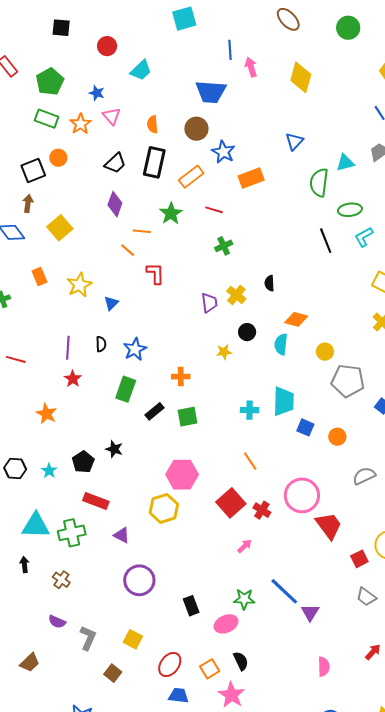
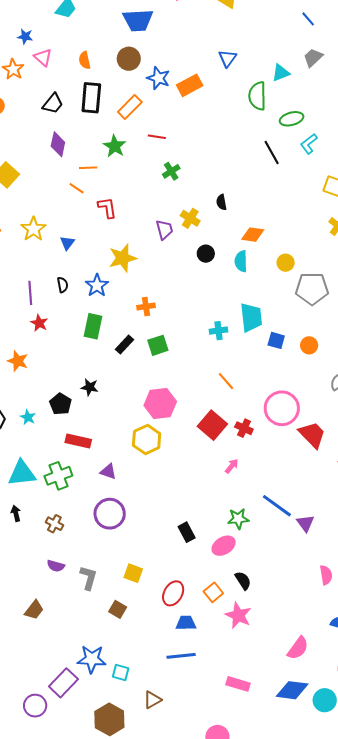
orange rectangle: (251, 178) -> (190, 85), moved
yellow star: (224, 352) -> (123, 258), moved, size x1.8
purple circle: (139, 580) -> (110, 514), moved

